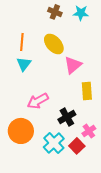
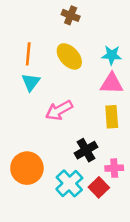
cyan star: (81, 13) -> (112, 55), moved
pink triangle: (73, 65) -> (112, 83), moved, turned 42
pink arrow: (38, 101) -> (59, 110), moved
pink cross: (89, 131) -> (114, 168), turned 32

